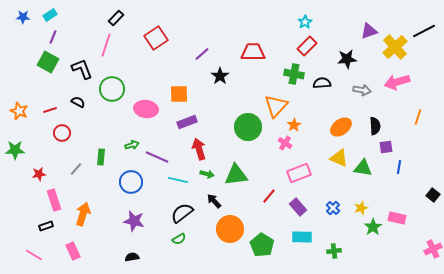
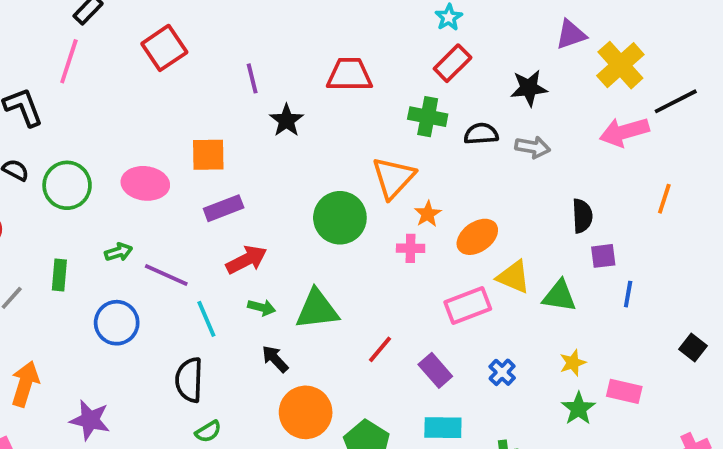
black line: (424, 31) -> (676, 101), moved
purple line: (202, 54) -> (252, 78), turned -63
green circle: (112, 89) -> (67, 185), moved
gray arrow: (362, 90) -> (533, 147), moved
orange ellipse: (341, 127) -> (477, 237), moved
pink cross: (285, 143) -> (411, 248), turned -32
red arrow: (199, 149) -> (246, 260), turned 80
pink rectangle: (299, 173) -> (468, 306), moved
cyan line: (178, 180) -> (206, 319), turned 54
yellow star: (361, 208) -> (573, 363), moved
black semicircle: (182, 213) -> (189, 380), moved, turned -50
purple star: (134, 221) -> (90, 420), moved

